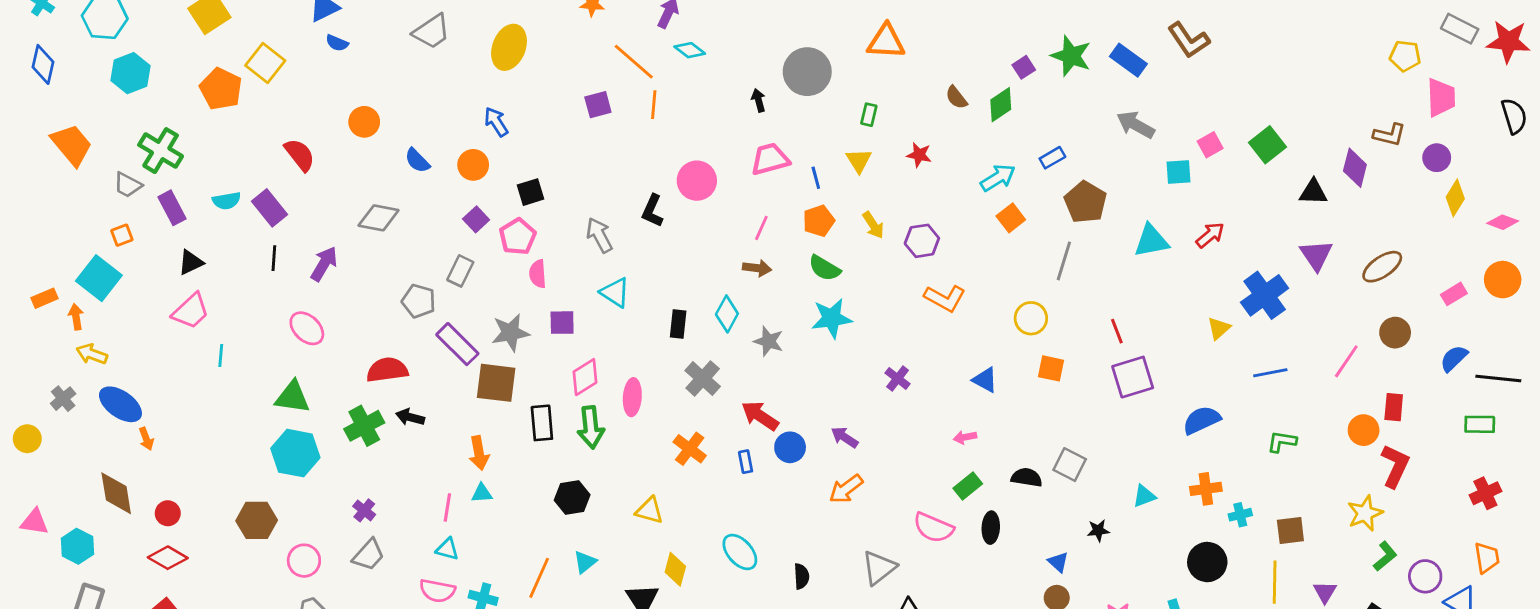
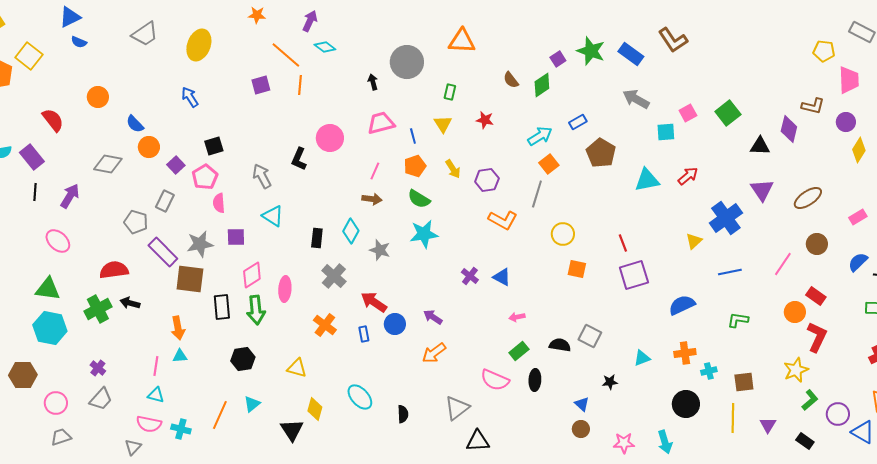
orange circle: (473, 165) -> (149, 147), moved
gray line: (1064, 261) -> (537, 194), moved
blue triangle: (985, 380) -> (502, 277), moved
red rectangle: (1394, 407) -> (816, 296), turned -60

